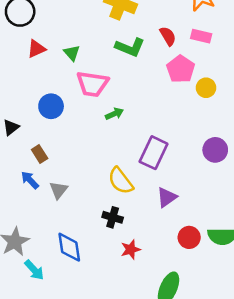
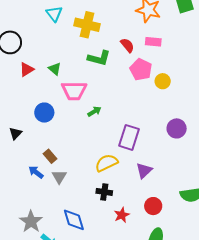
brown rectangle: (40, 154) -> (50, 156), moved
yellow semicircle: (121, 181) -> (106, 163), turned 110
red circle: (189, 237) -> (153, 206), moved

